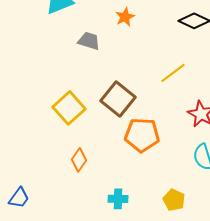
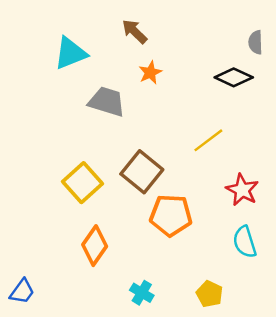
gray trapezoid: (89, 41) -> (107, 102), size x1.4
orange diamond: (79, 160) -> (95, 246), size x1.4
cyan cross: (118, 199) -> (142, 293), turned 30

